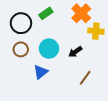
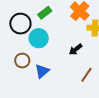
brown circle: (21, 49) -> (22, 61), moved
cyan circle: (49, 49) -> (39, 38), moved

